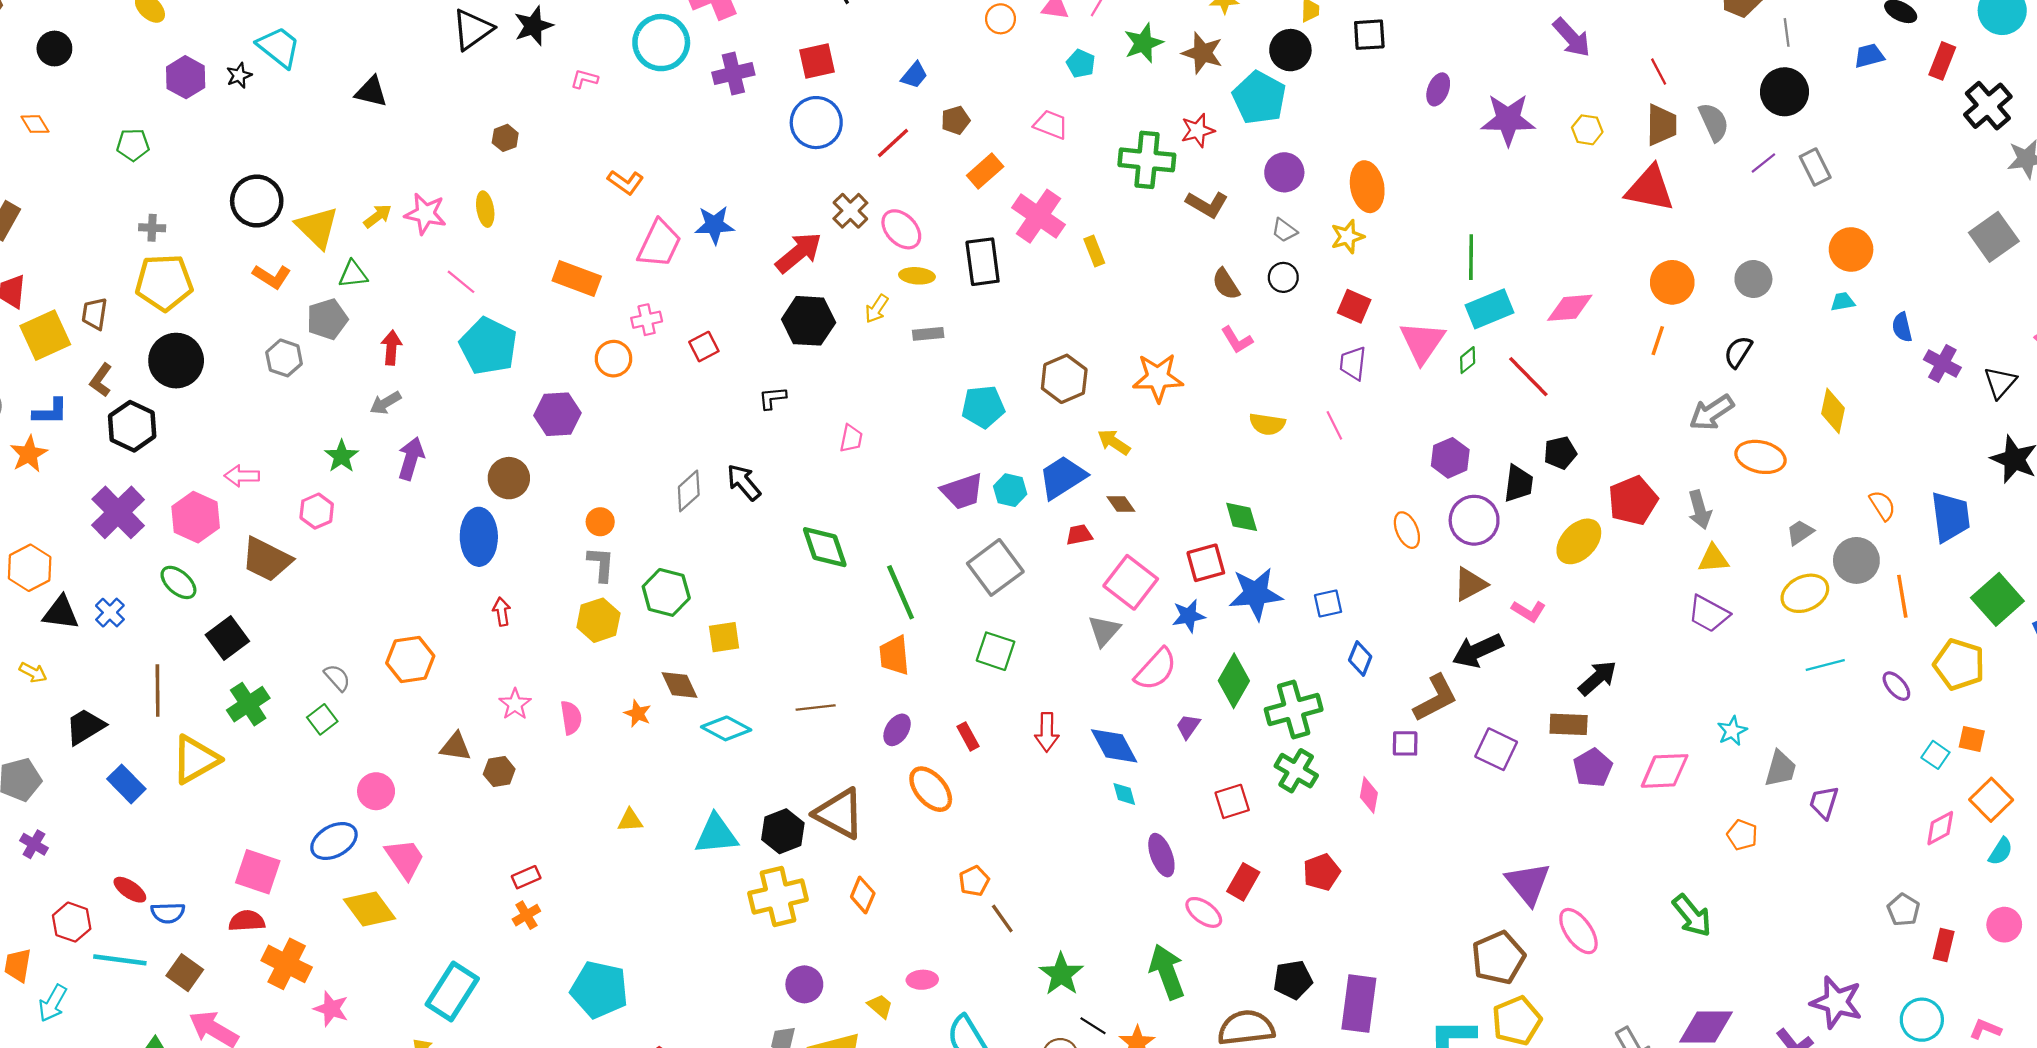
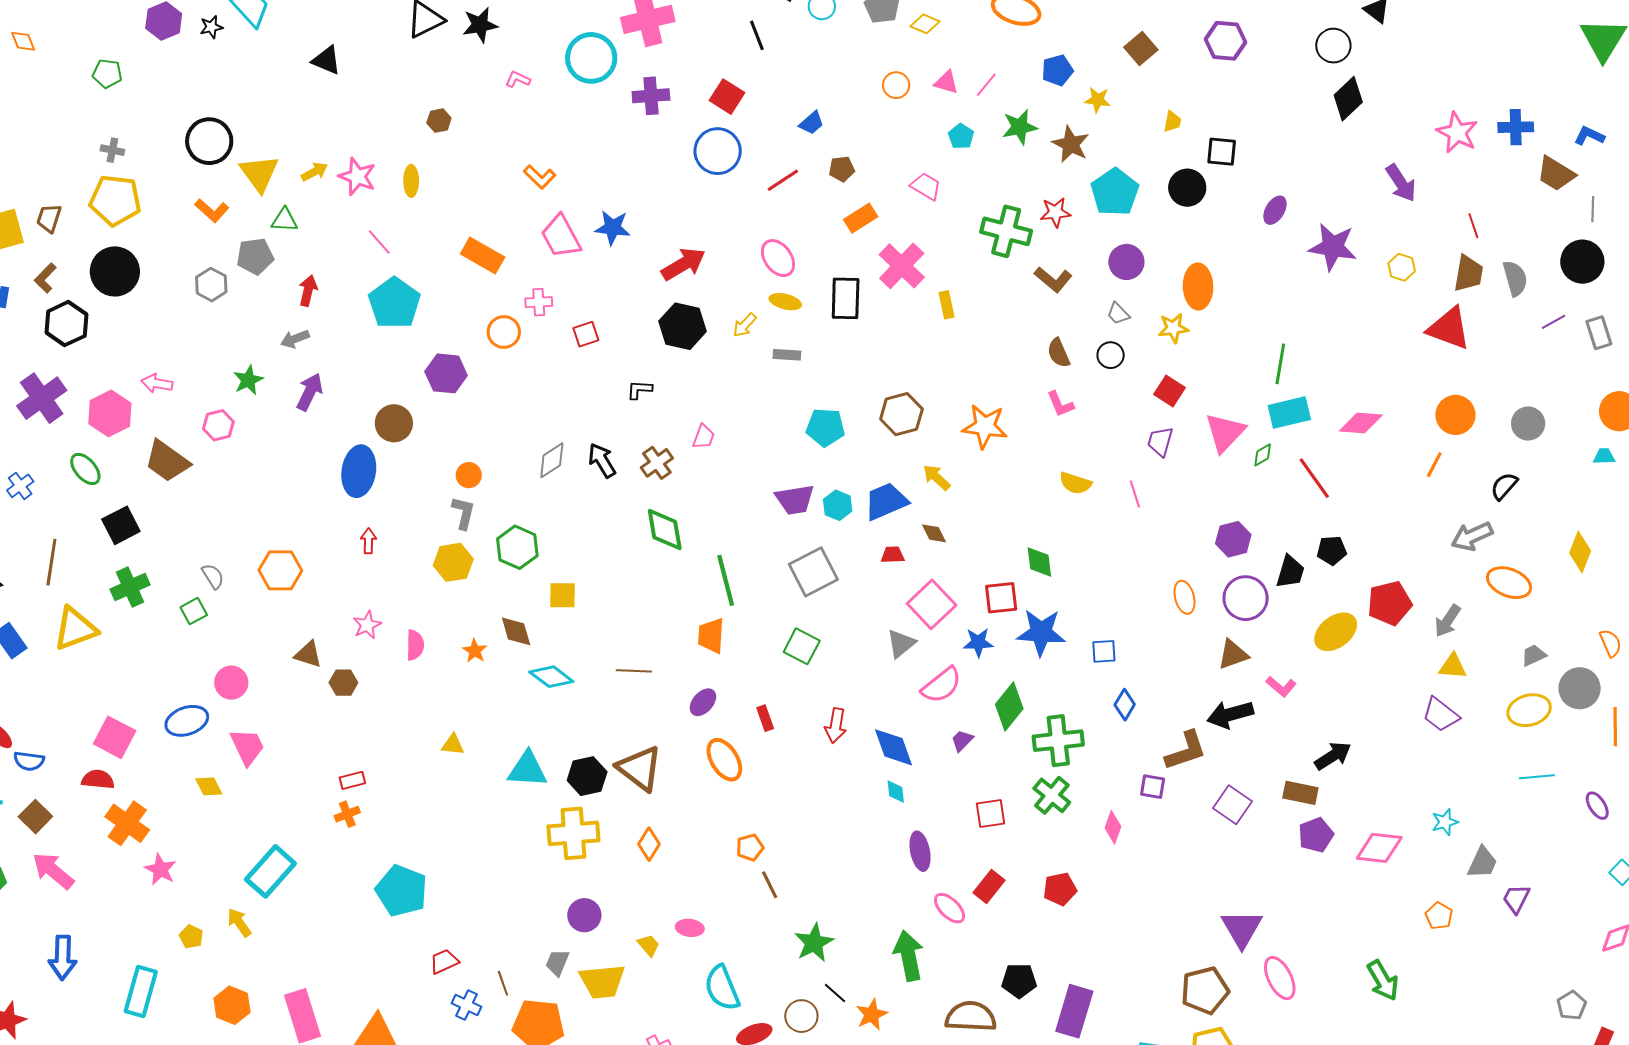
black circle: (1290, 50) -> (1187, 188), moved
red square: (817, 61) -> (727, 97), turned 36
brown cross: (850, 211) -> (657, 463), moved
pink trapezoid: (659, 244) -> (561, 236), turned 117
gray arrow: (1700, 510) -> (1448, 621), turned 40
yellow diamond: (370, 909) -> (209, 786), size x0.6

